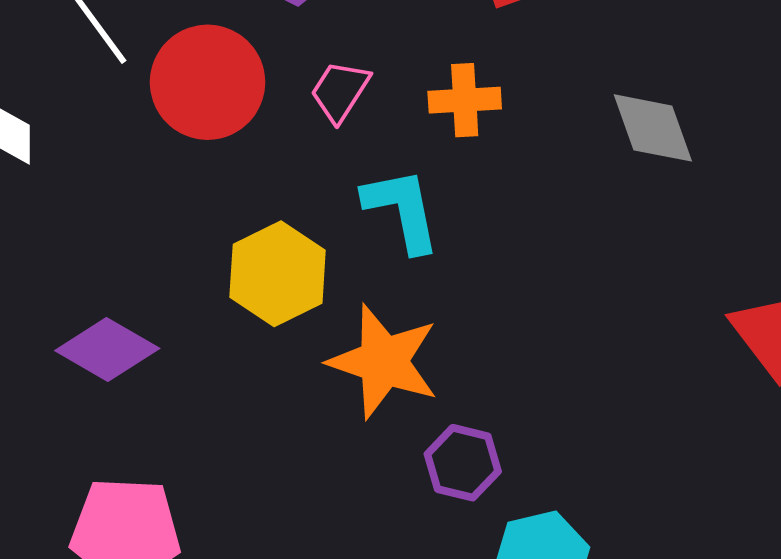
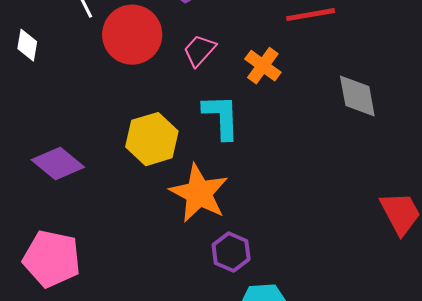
orange cross: (465, 100) -> (263, 66), turned 30

